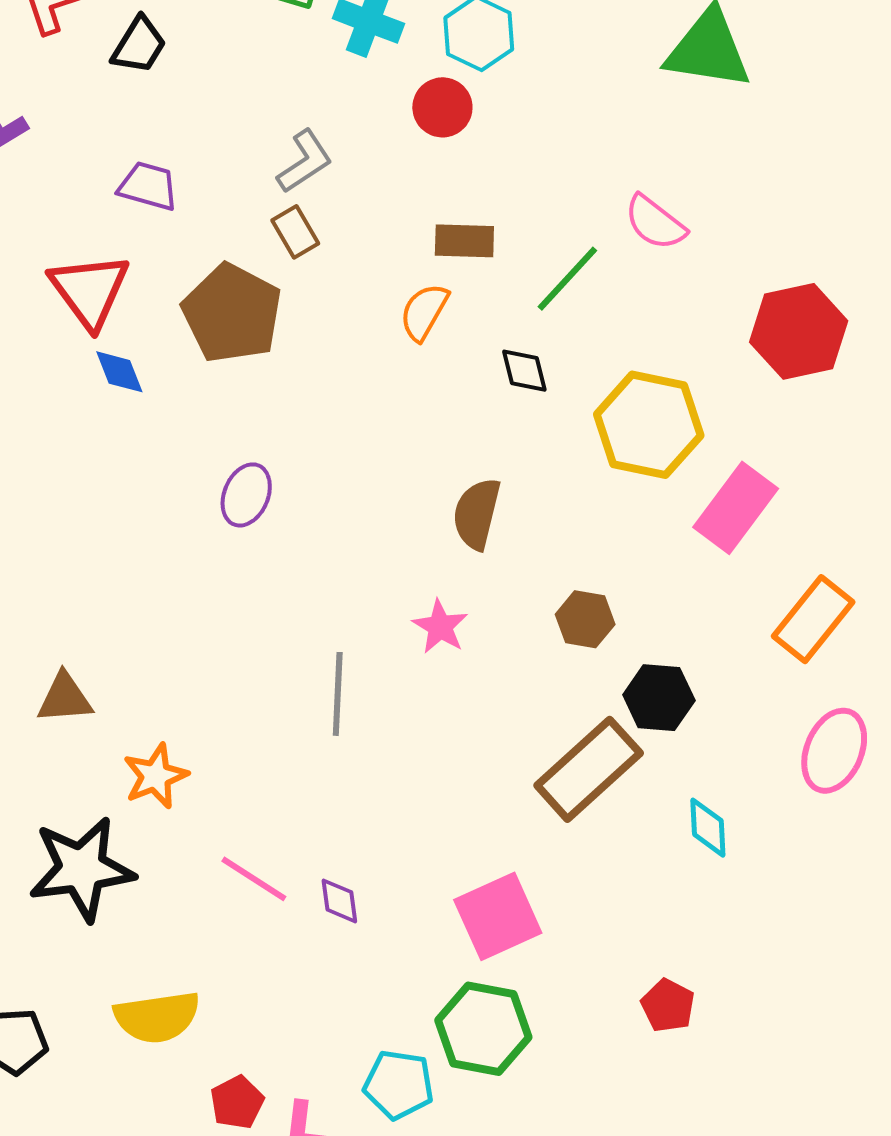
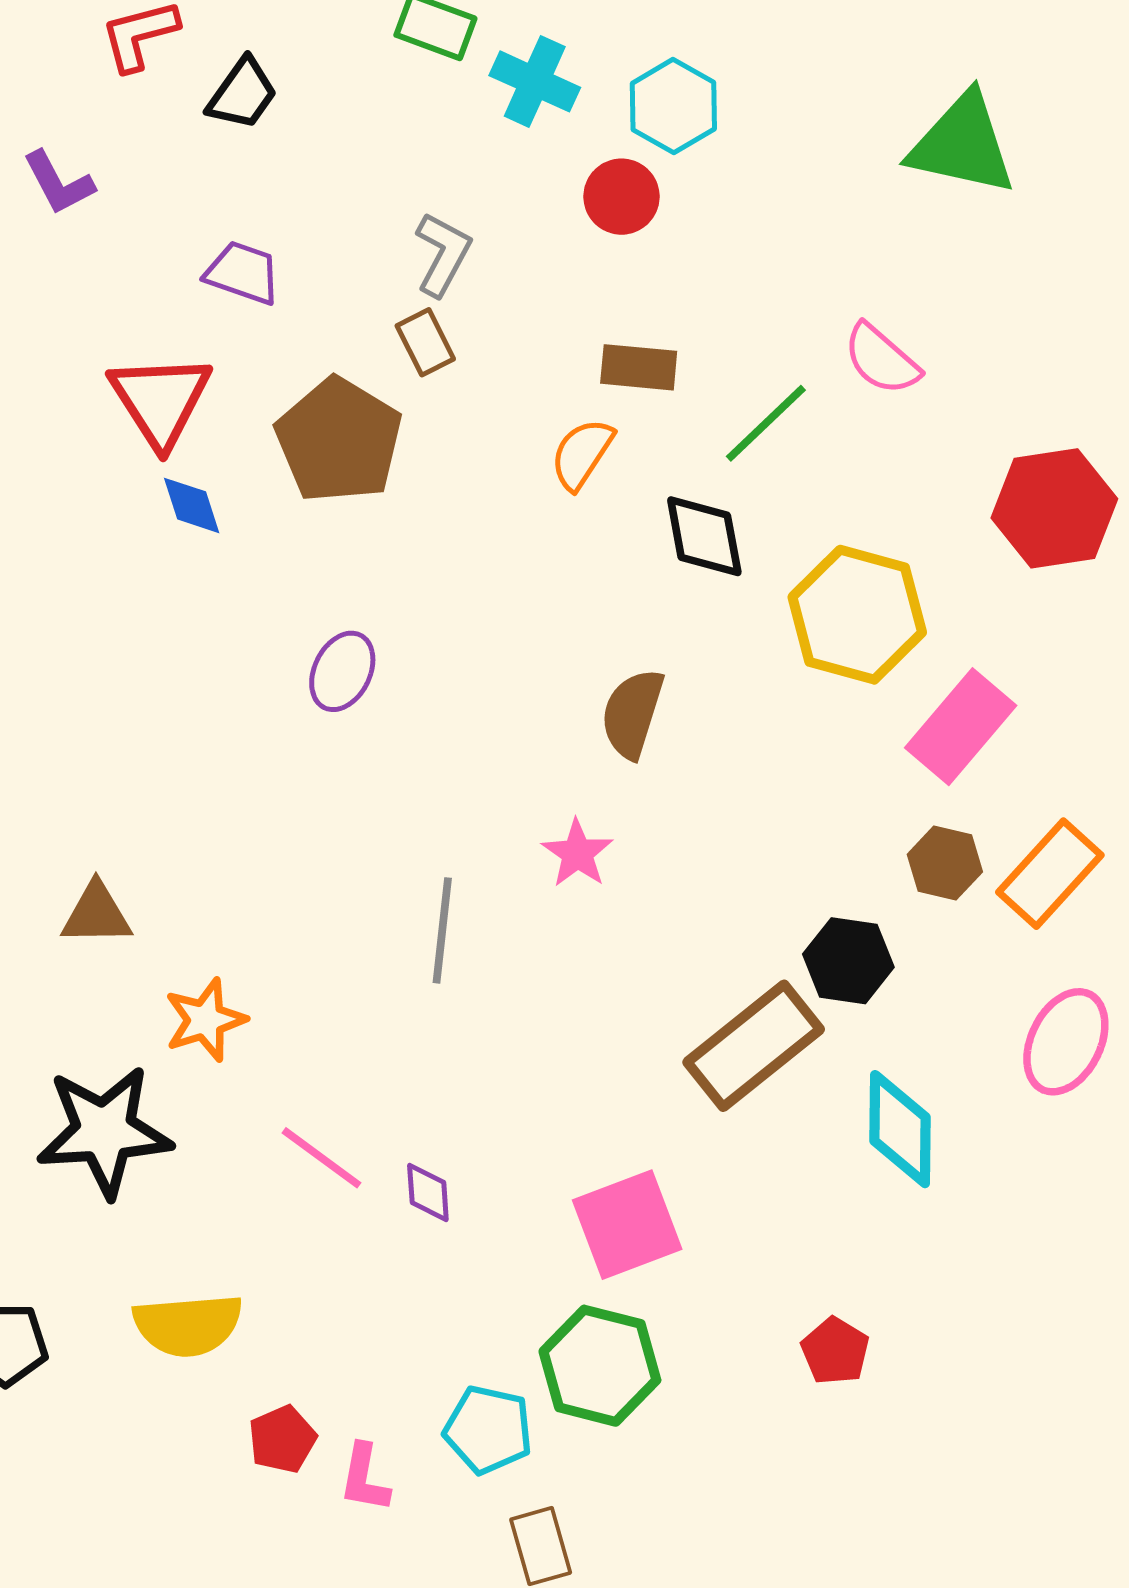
gray L-shape: (305, 162) -> (443, 254), turned -32
black diamond: (524, 371) -> (704, 536), size x1.4
brown hexagon: (585, 619) -> (945, 863), moved
cyan diamond: (708, 828) -> (900, 1129), size x1.5

